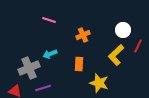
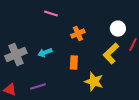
pink line: (49, 20) -> (51, 14), moved
gray cross: (29, 68) -> (16, 55), moved

